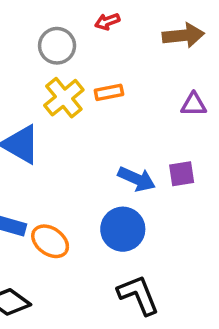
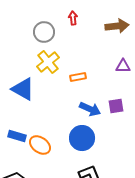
red arrow: (107, 22) -> (73, 18), turned 104
orange rectangle: (109, 92) -> (78, 77), moved

